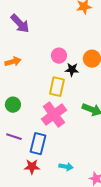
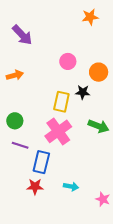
pink circle: (59, 56) -> (68, 61), moved
black star: (72, 70) -> (83, 92), moved
purple line: (14, 137) -> (20, 145), moved

